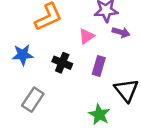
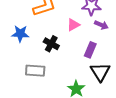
purple rectangle: (99, 66) -> (90, 50), moved
gray rectangle: (33, 100) -> (35, 71), moved, turned 54

